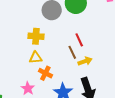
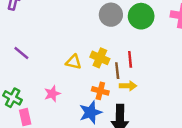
yellow cross: (36, 36) -> (100, 58), moved
orange cross: (45, 73) -> (100, 91), moved, turned -32

